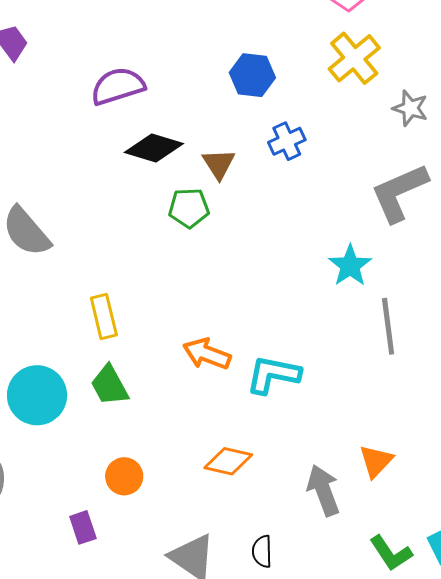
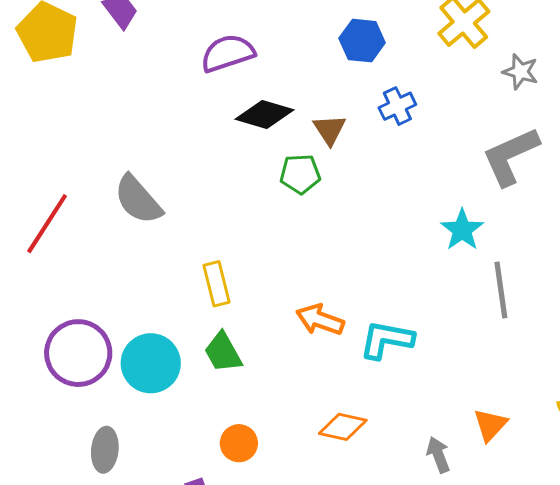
gray arrow: (323, 490) -> (438, 455), size x0.7

